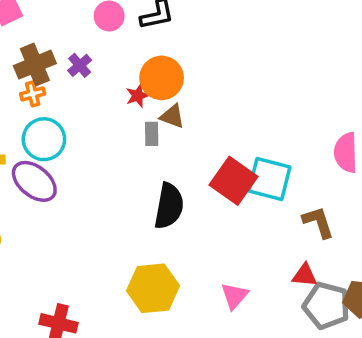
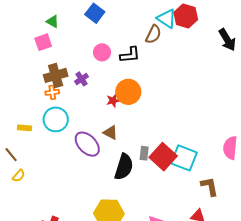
brown triangle: (172, 116) -> (110, 133), moved
gray rectangle: (152, 134) -> (144, 153), moved
purple ellipse: (34, 181) -> (87, 144), moved

